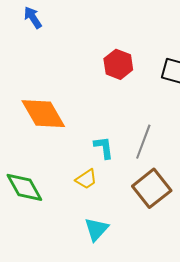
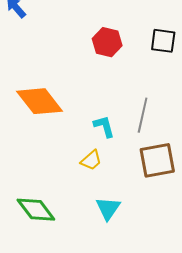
green diamond: (24, 187) -> (36, 210), moved
brown square: (152, 188) -> (157, 160), turned 36

